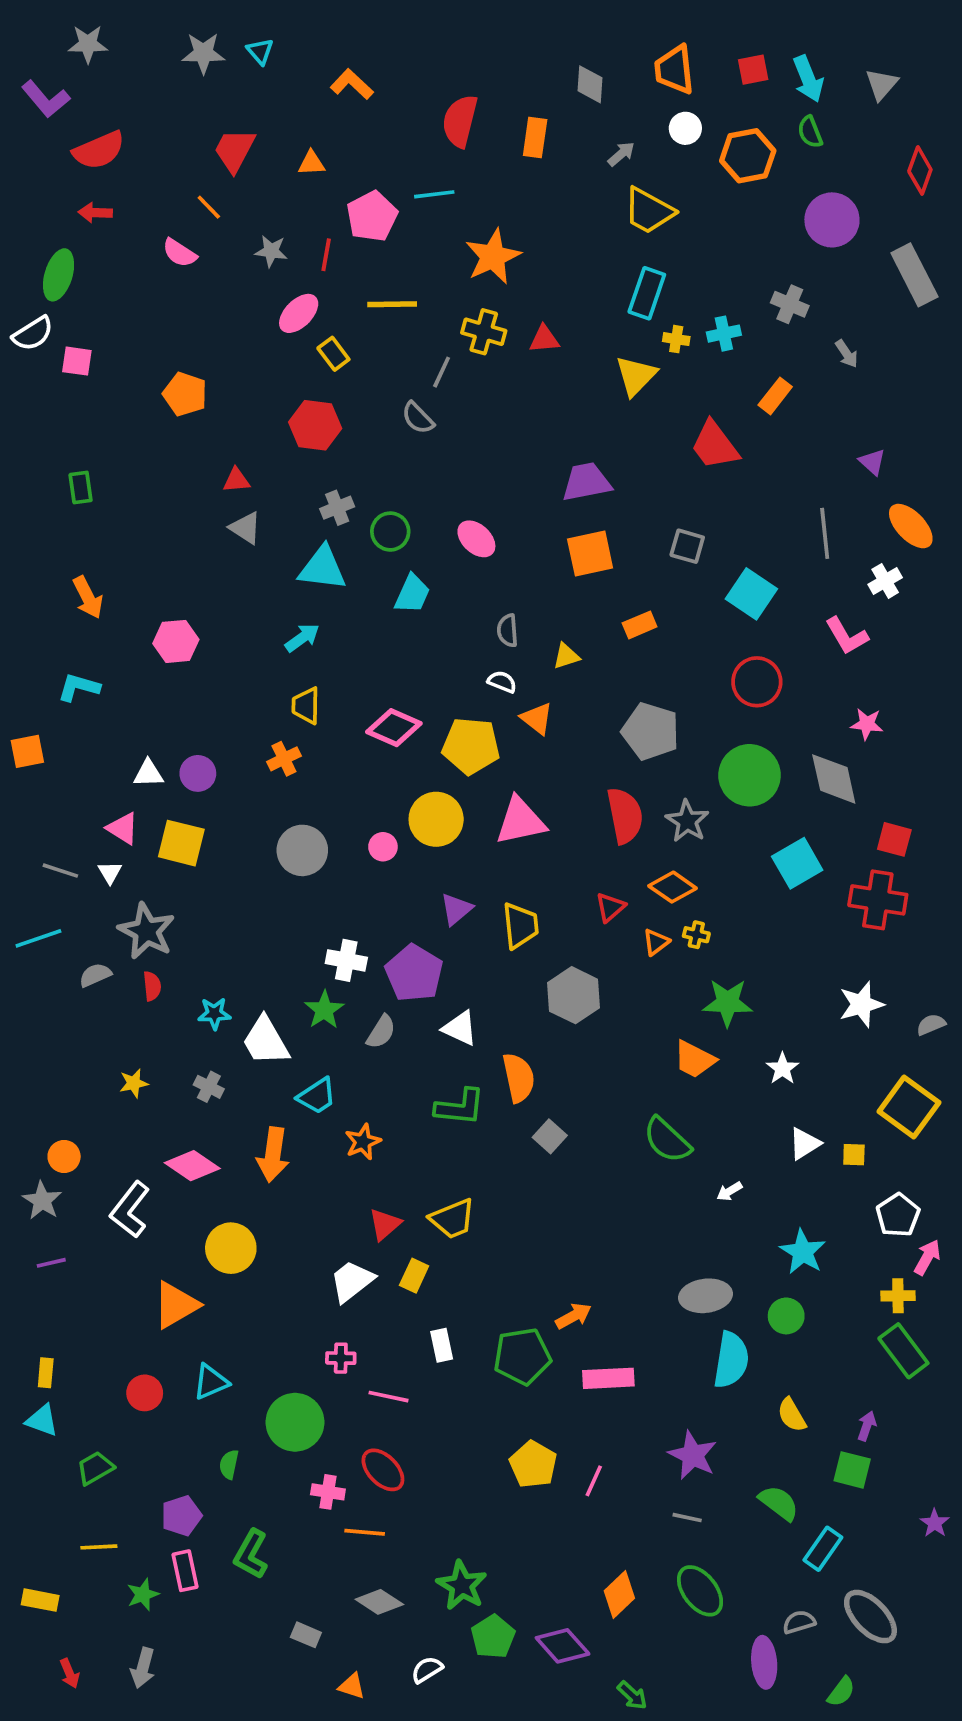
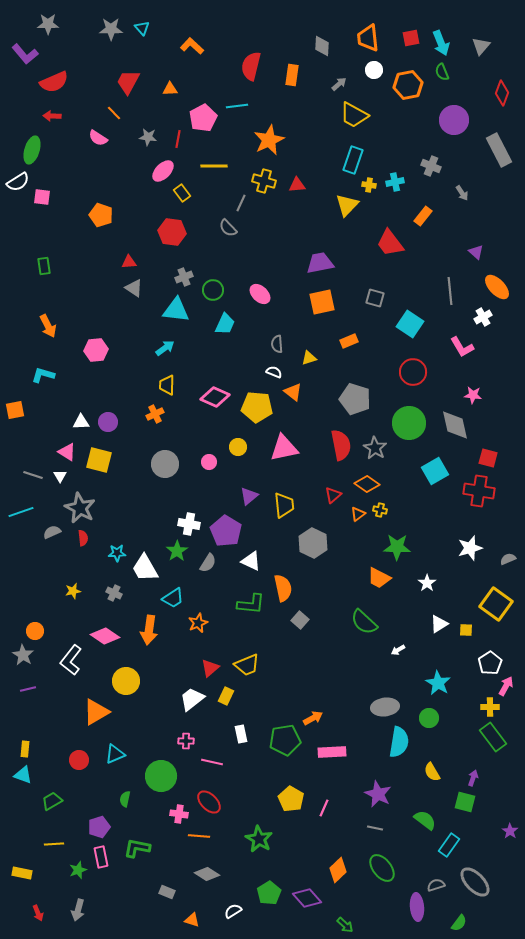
yellow circle: (436, 819) -> (238, 447), size x0.6
green L-shape: (251, 1554) -> (137, 848), turned 72
green star: (462, 1585) -> (259, 839), moved

